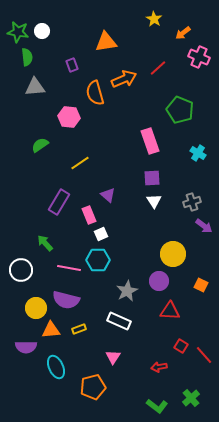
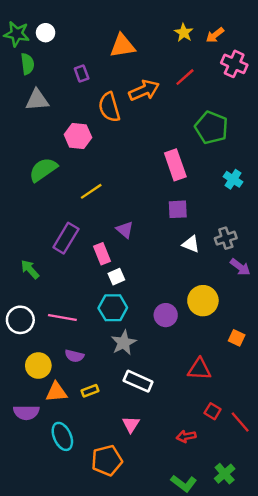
yellow star: (154, 19) -> (184, 33), moved
green semicircle: (40, 145) -> (43, 170), size x1.4
white triangle: (154, 201) -> (191, 244), moved, turned -35
green arrow: (45, 243) -> (30, 269), moved
pink line: (69, 268) -> (62, 317), moved
purple circle: (159, 281) -> (166, 315), moved
gray star: (127, 291) -> (124, 343), moved
purple semicircle: (66, 300) -> (74, 356), size x0.6

